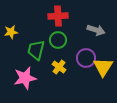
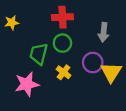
gray arrow: (96, 30) -> (104, 32), turned 78
yellow star: (11, 32) -> (12, 23), moved

